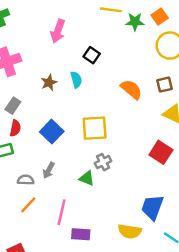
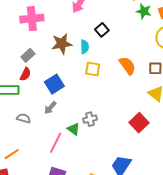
brown star: (49, 83) -> (62, 44), size x1.5
yellow square: (95, 128) -> (93, 69), moved, size x0.7
gray arrow: (49, 170) -> (50, 108), moved
orange line: (28, 205) -> (12, 154), moved
pink line: (62, 212) -> (56, 143), moved

